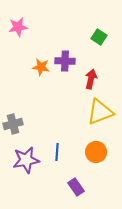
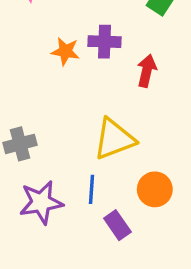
yellow triangle: (100, 112) -> (114, 139), moved
purple rectangle: (76, 187) -> (117, 225), moved

